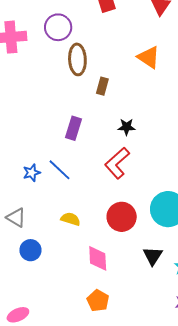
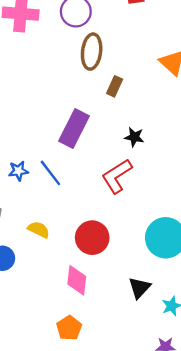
purple rectangle: (73, 128) -> (74, 129), size x1.4
red circle: (122, 217) -> (92, 238), moved
yellow semicircle: (71, 219) -> (39, 230), moved

